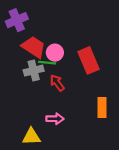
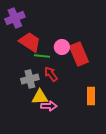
pink circle: (55, 53) -> (62, 47), moved
gray cross: (34, 71) -> (30, 79), moved
yellow triangle: (31, 137) -> (40, 97), moved

